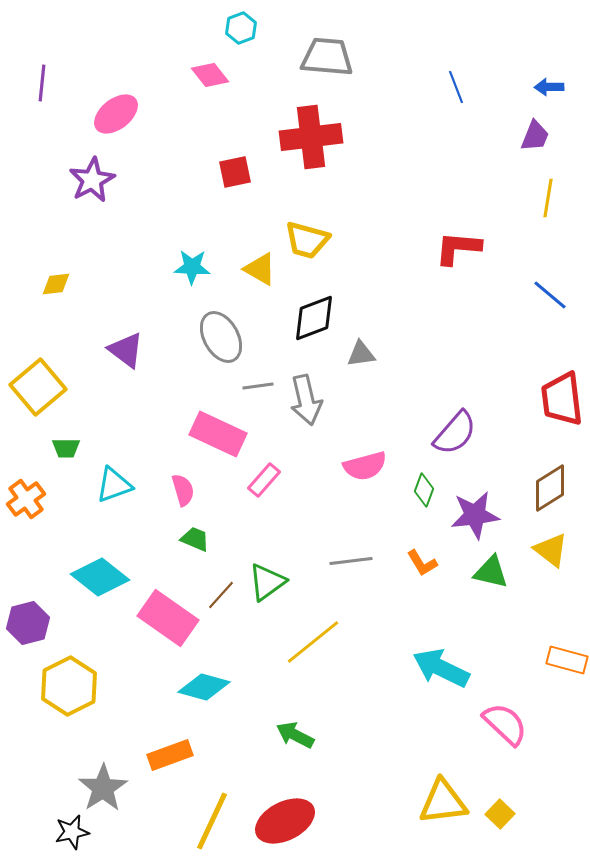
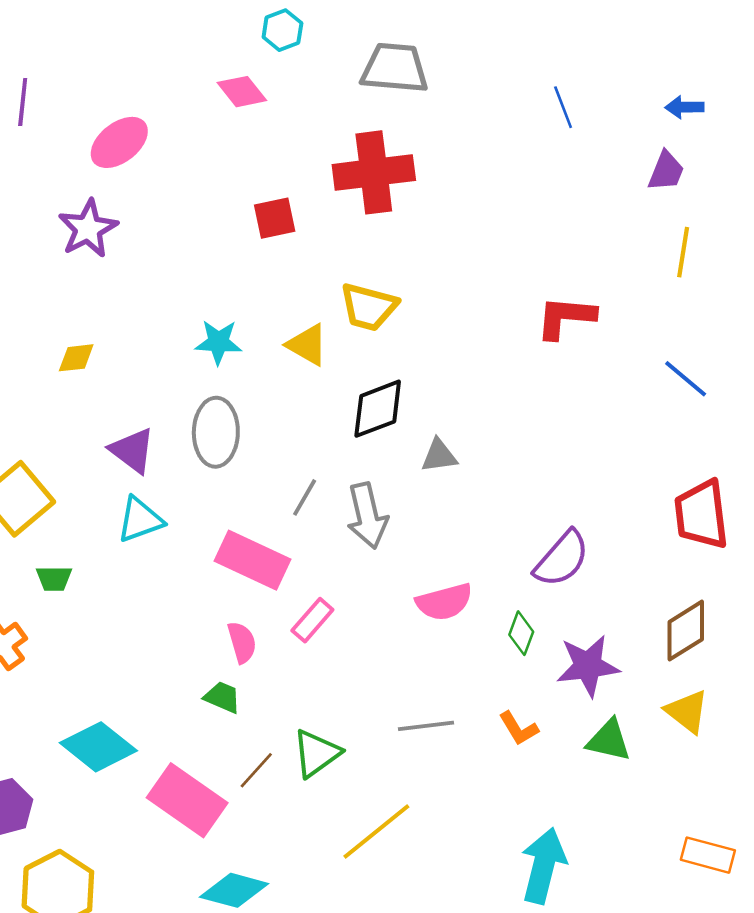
yellow diamond: (56, 284) -> (76, 358), moved
gray ellipse: (221, 337) -> (216, 432), moved, turned 30
gray line: (258, 386) -> (305, 497), turned -52
cyan triangle: (114, 485) -> (140, 520), moved
pink semicircle: (183, 490) -> (242, 642), moved
cyan arrow: (441, 668) -> (543, 866), turned 78

